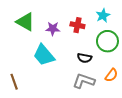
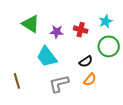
black semicircle: (85, 58) -> (86, 62), turned -48
orange semicircle: (111, 75) -> (90, 80), moved
gray L-shape: (84, 81) -> (59, 84), moved, turned -35

